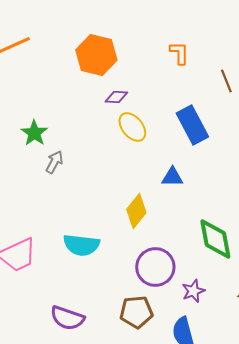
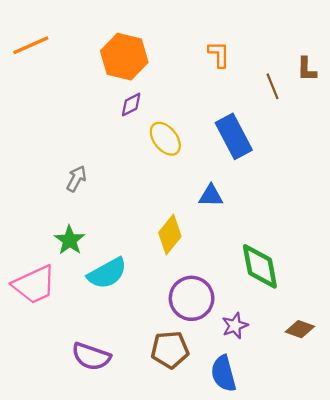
purple diamond: (116, 97) -> (131, 105), moved, turned -30
green star: (34, 133) -> (70, 240), moved
cyan semicircle: (81, 245) -> (107, 273), turned -36

